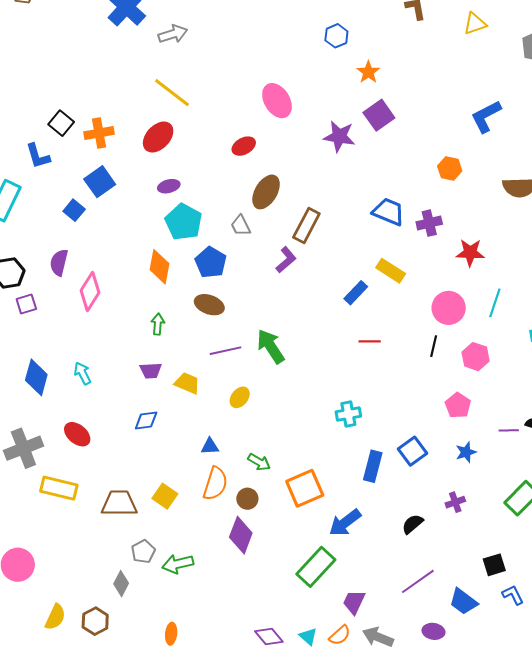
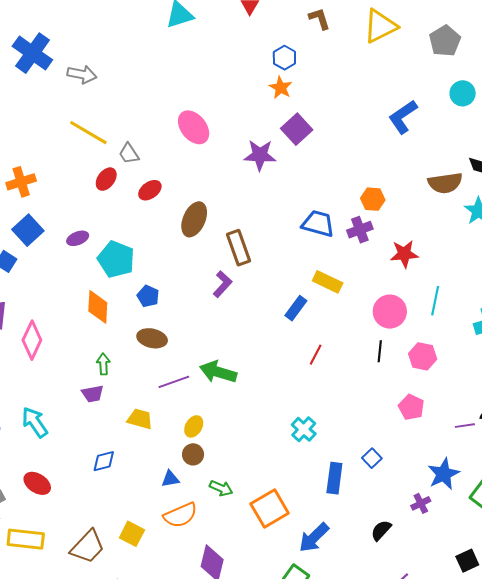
yellow triangle: (475, 24) -> (380, 26), size x1.5
gray arrow: (173, 34) -> (82, 74), turned 36
blue hexagon: (336, 36) -> (284, 58), moved
red ellipse: (158, 137) -> (106, 179), moved, size x0.7
red ellipse: (244, 146) -> (150, 190), moved
orange hexagon: (450, 168) -> (373, 199), moved
purple ellipse: (169, 186) -> (78, 238), moved
brown rectangle: (306, 225) -> (238, 248), turned -40
gray trapezoid: (241, 226) -> (129, 154), moved
blue pentagon: (211, 262) -> (148, 296), size x0.7
red line: (370, 341) -> (316, 355), turned -55
green arrow: (271, 346) -> (218, 372), turned -33
purple trapezoid: (151, 371) -> (93, 394), moved
cyan arrow: (82, 373) -> (35, 422), size x1.4
cyan cross: (348, 414) -> (304, 429), turned -30
blue square: (413, 451) -> (372, 458), size x0.7
blue star: (466, 452) -> (444, 474), moved, size x1.5
orange semicircle: (215, 484) -> (180, 515), turned 56
brown circle: (247, 499) -> (193, 454), moved
brown trapezoid: (119, 503) -> (88, 547), turned 141

